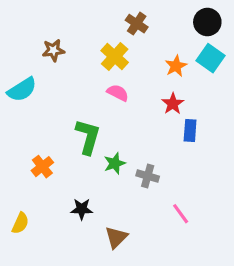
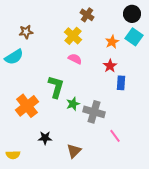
brown star: (53, 50) -> (26, 32), moved
orange cross: (42, 167) -> (27, 106), size x1.6
gray cross: (148, 176) -> (94, 112), size x1.5
black star: (82, 209) -> (45, 138), moved
yellow semicircle: (20, 223) -> (13, 155), moved, turned 64

